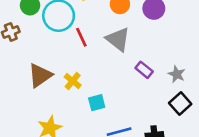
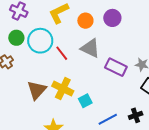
purple rectangle: (144, 70) -> (116, 67), size x1.5
yellow cross: (73, 81) -> (63, 89), size x1.5

